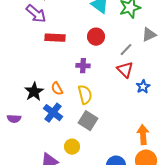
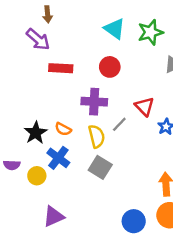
gray line: (126, 50) -> (119, 124), moved
purple cross: (83, 66) -> (94, 102), size x1.5
orange semicircle: (57, 89) -> (63, 129), turned -32
yellow circle: (72, 147) -> (37, 176), moved

